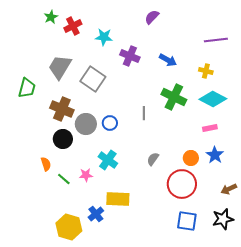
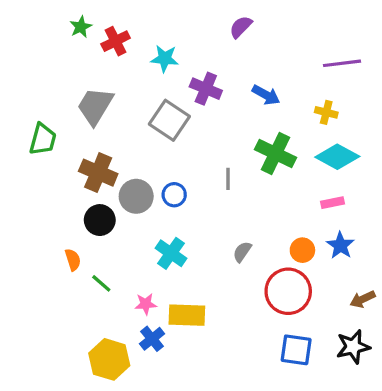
gray square: (93, 79) -> (169, 120), moved
pink star: (86, 175) -> (146, 304), moved

